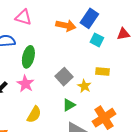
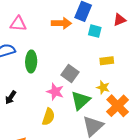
pink star: (25, 84) -> (55, 92), moved
yellow star: (84, 86) -> (103, 87), moved
green triangle: (69, 105) -> (81, 100), size x1.5

